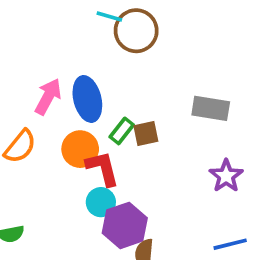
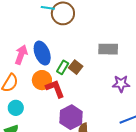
brown square: (146, 133) -> (76, 67), turned -32
purple star: (226, 176) -> (121, 84), turned -30
cyan circle: (101, 202) -> (16, 108), moved

